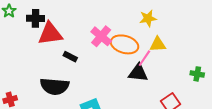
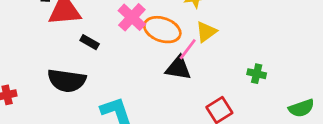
yellow triangle: (158, 44) -> (206, 32), turned -36

